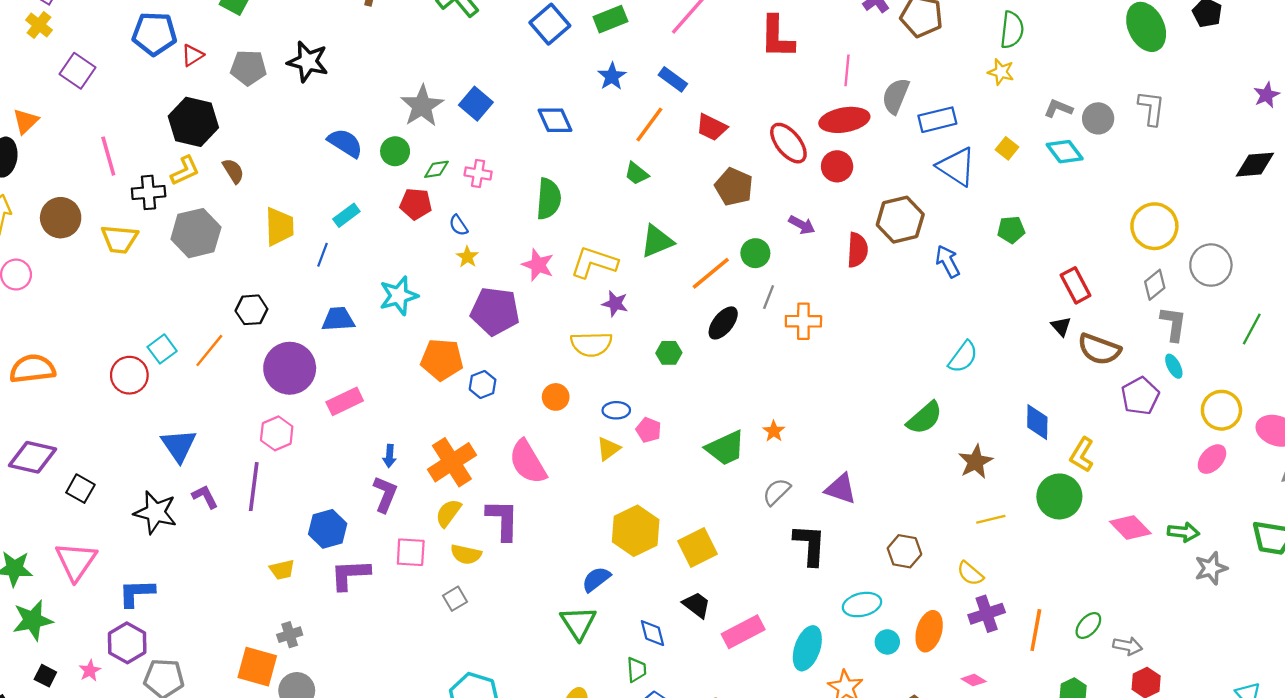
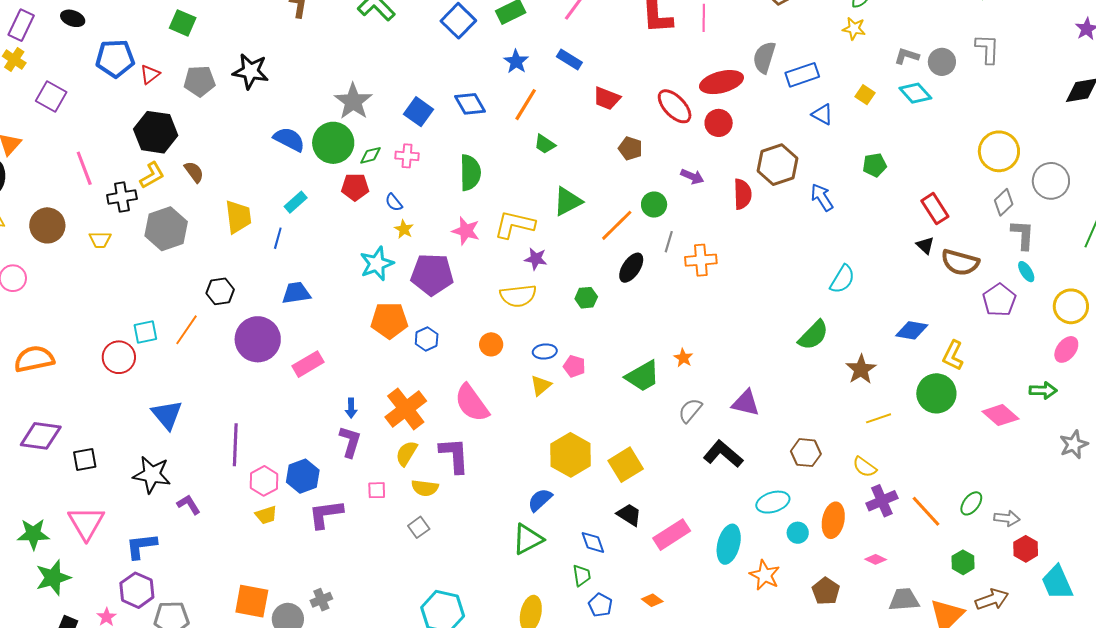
pink line: (847, 70) -> (704, 18), moved
blue square: (476, 104) -> (418, 112), moved
orange line: (649, 124) -> (526, 105), moved
green circle: (395, 151) -> (333, 143), size x1.6
blue triangle: (956, 167) -> (822, 114), size x0.6
brown pentagon: (734, 187) -> (630, 148), size x0.7
yellow trapezoid: (119, 239) -> (100, 240), size x0.7
cyan star: (399, 296) -> (377, 264), moved
cyan square: (162, 349) -> (145, 332), turned 30
blue diamond: (1037, 422) -> (912, 330), turned -76
pink hexagon: (277, 433) -> (264, 481), moved
black square: (80, 489) -> (85, 459), turned -35
purple L-shape: (205, 497) -> (189, 504), moved
green arrow: (1183, 532) -> (1043, 390), moved
black L-shape: (810, 545) -> (723, 454), turned -48
pink square: (411, 552) -> (377, 490), size x0.7
green triangle: (578, 623) -> (528, 539), turned 40
orange line: (1036, 630) -> (926, 511), turned -48
gray cross: (290, 635) -> (321, 600), moved

